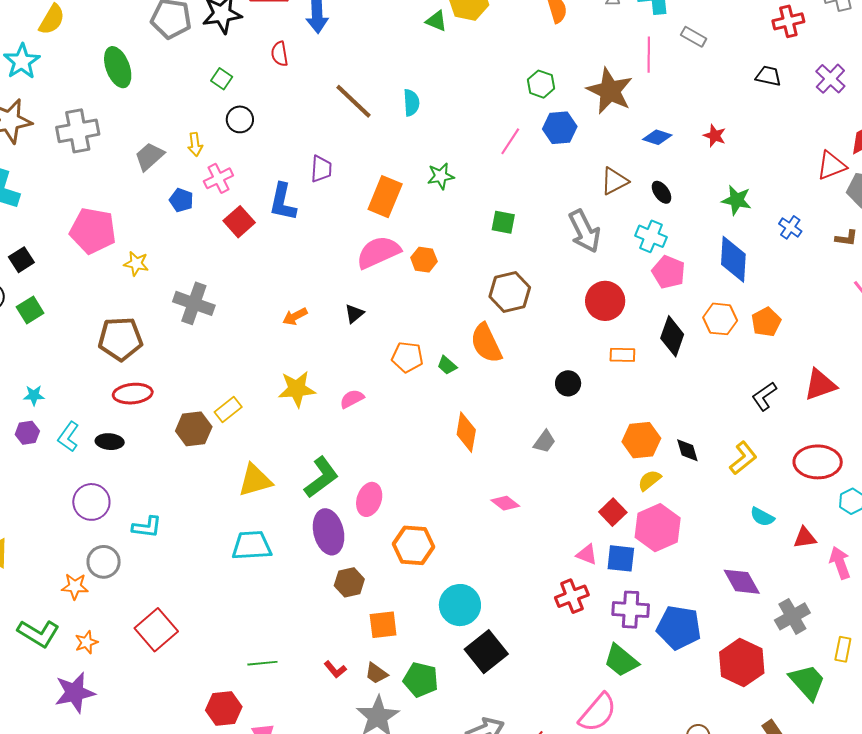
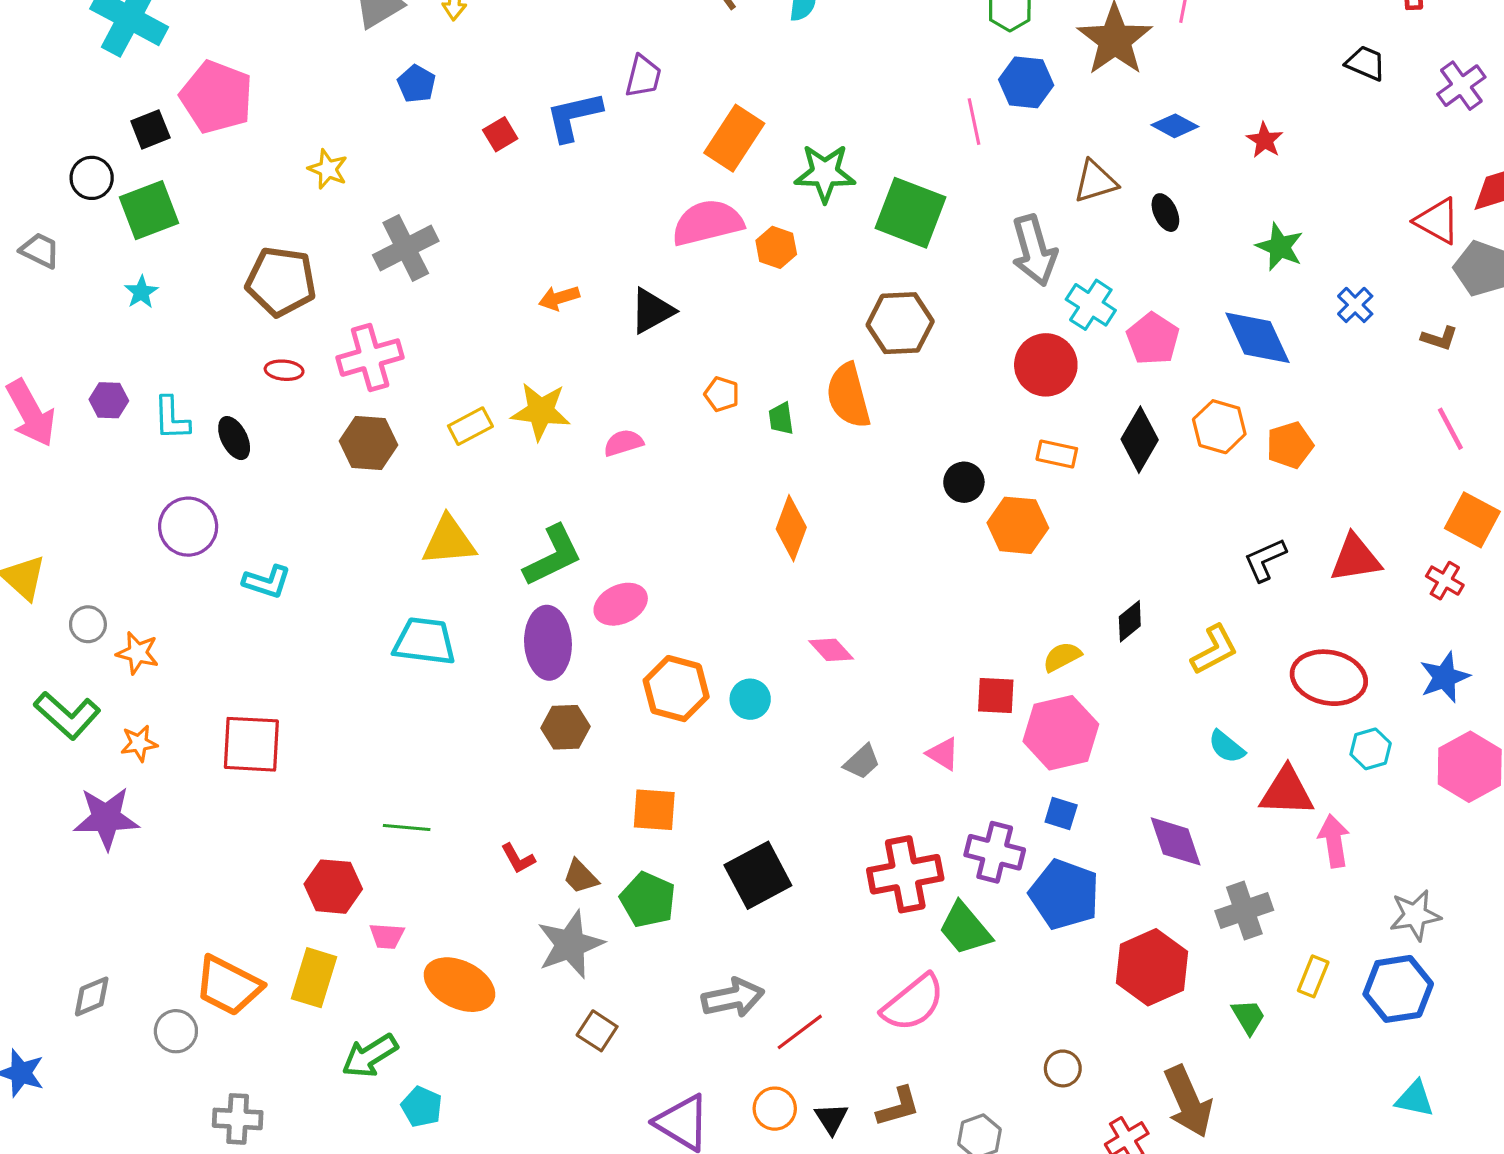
pink line: (510, 141) -> (974, 122), moved, turned -56
red triangle: (831, 166) -> (1437, 221), turned 40
green star: (441, 176) -> (825, 173), moved, size x1.4
pink cross: (218, 178) -> (370, 358), moved, size x1.4
blue L-shape: (283, 202) -> (574, 116), turned 54
red square: (239, 222) -> (500, 134), size x0.7
green square: (503, 222) -> (910, 213), size x1.8
pink pentagon: (93, 231) -> (217, 97), moved
cyan cross: (651, 236) -> (1091, 305), moved
blue diamond: (733, 259) -> (1257, 338), turned -39
gray cross: (194, 303) -> (406, 248), turned 33
green square: (30, 310) -> (149, 210), size x1.4
black triangle: (354, 314) -> (652, 311), size x1.5
orange pentagon: (407, 357) -> (722, 394), size x0.7
green trapezoid: (447, 365) -> (781, 419), turned 30
red ellipse: (133, 394) -> (284, 370), size x0.6
cyan star: (34, 395) -> (141, 292), moved, turned 30
yellow rectangle: (228, 409) -> (470, 426), moved
cyan L-shape: (68, 437) -> (171, 418), turned -48
orange hexagon: (641, 440) -> (1018, 525), moved
black ellipse: (110, 442) -> (234, 438), turned 48
gray trapezoid: (544, 442) -> (862, 762), moved
black diamond: (687, 450) -> (1130, 621), turned 56
pink ellipse: (369, 499) -> (621, 604), turned 36
red square: (613, 512) -> (996, 696), turned 36
red triangle: (805, 538) -> (1287, 792), size x1.5
blue square: (621, 558) -> (1061, 814), moved, size x0.7
gray circle: (104, 562) -> (88, 624), moved, size x0.7
red cross: (572, 596) -> (905, 874), moved, size x1.4
cyan circle: (460, 605) -> (750, 699), moved, size x0.6
orange square: (383, 625) -> (654, 810), moved
red square: (156, 630) -> (251, 744), turned 33
green trapezoid: (807, 682) -> (1248, 1017), size x0.6

